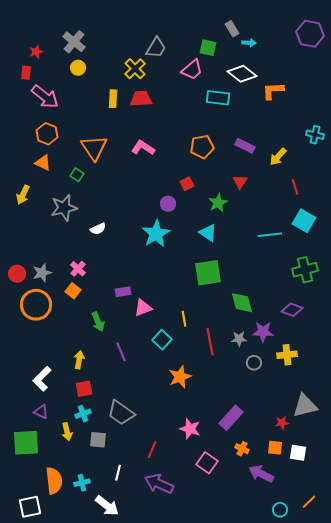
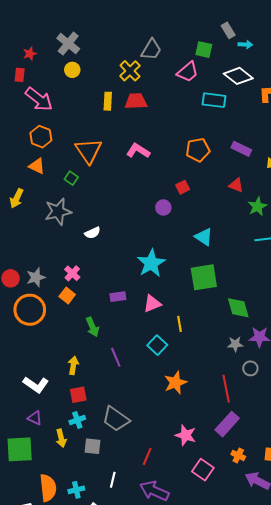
red triangle: (240, 182) -> (236, 185), turned -42
green star: (218, 203) -> (257, 206), moved
cyan star: (156, 234) -> (151, 263), moved
pink triangle: (143, 308) -> (152, 304), moved
red line: (210, 342) -> (226, 389), moved
white L-shape: (42, 379) -> (36, 385), turned -100

